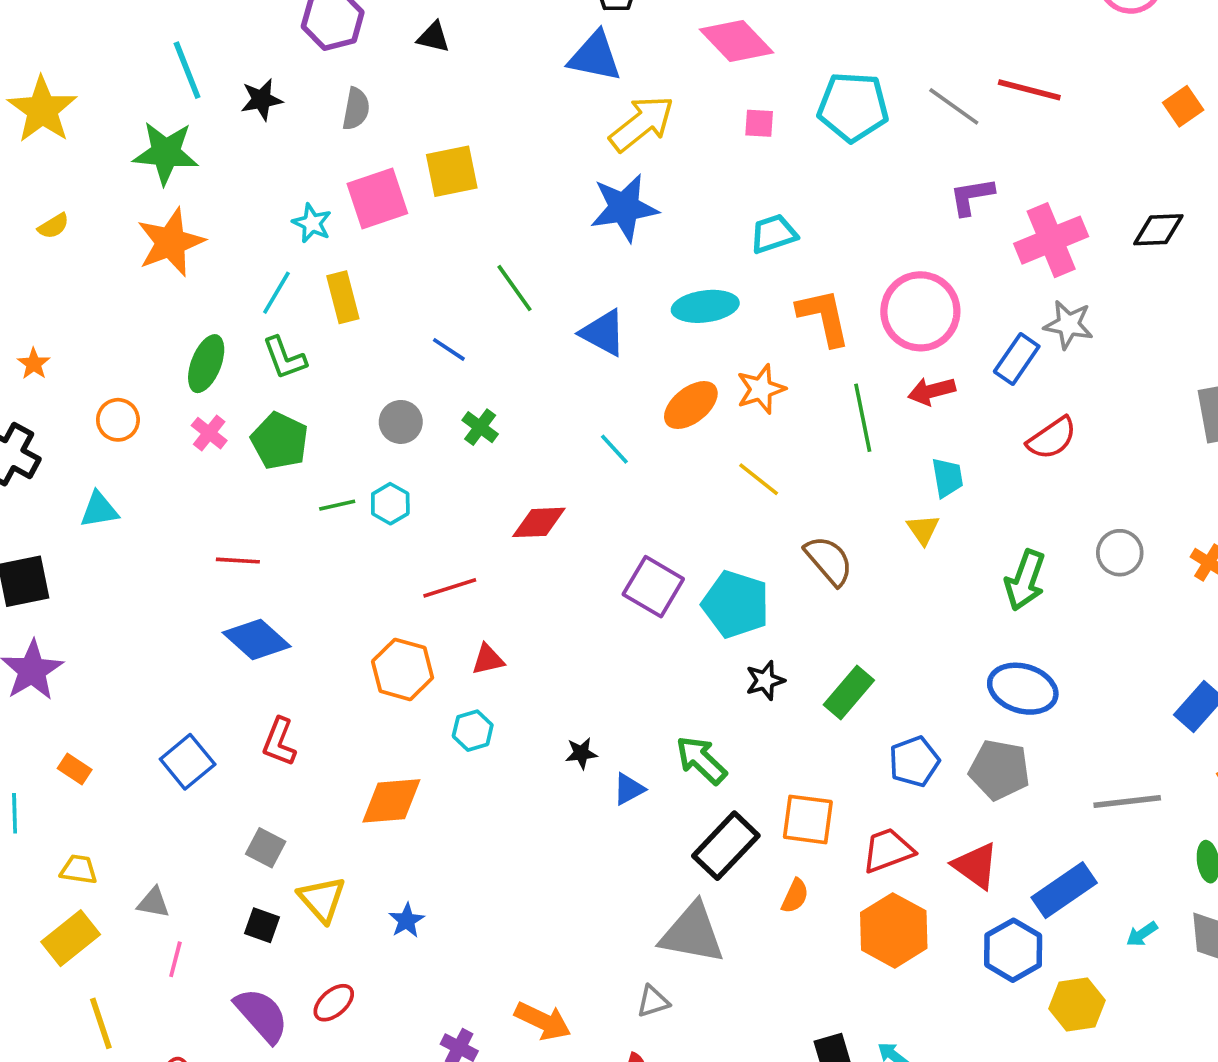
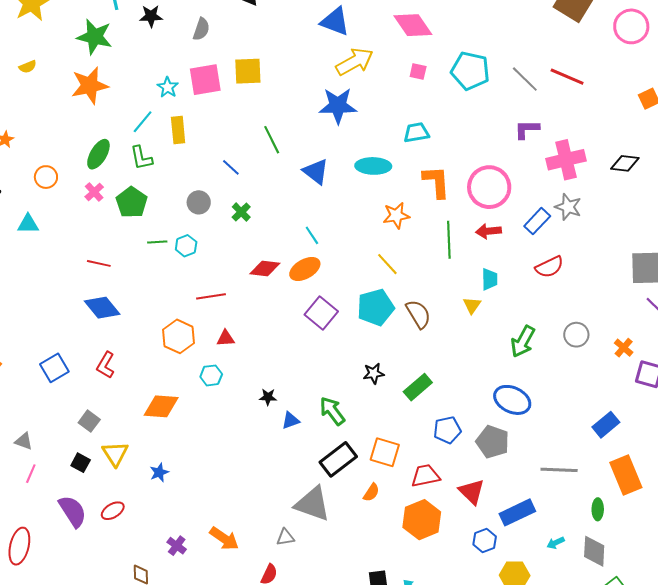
orange ellipse: (691, 405) -> (305, 269), moved
cyan pentagon: (736, 604) -> (376, 307), moved, turned 30
blue hexagon: (1013, 950) -> (485, 540), size x0.7

